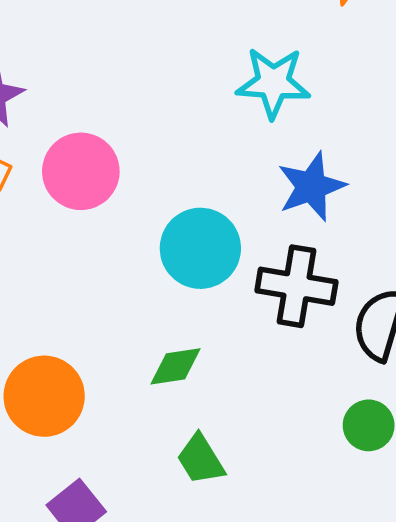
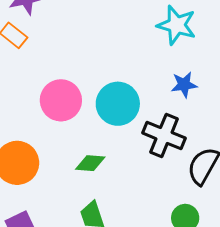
pink circle: (81, 171) -> (61, 100), moved
blue star: (311, 187) -> (184, 85), size x0.7

